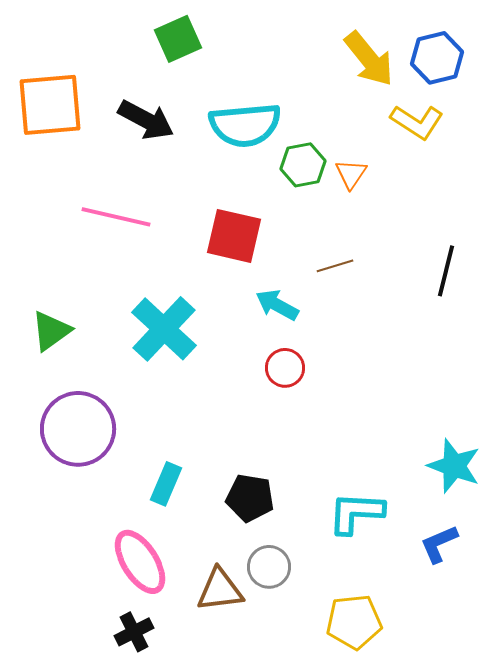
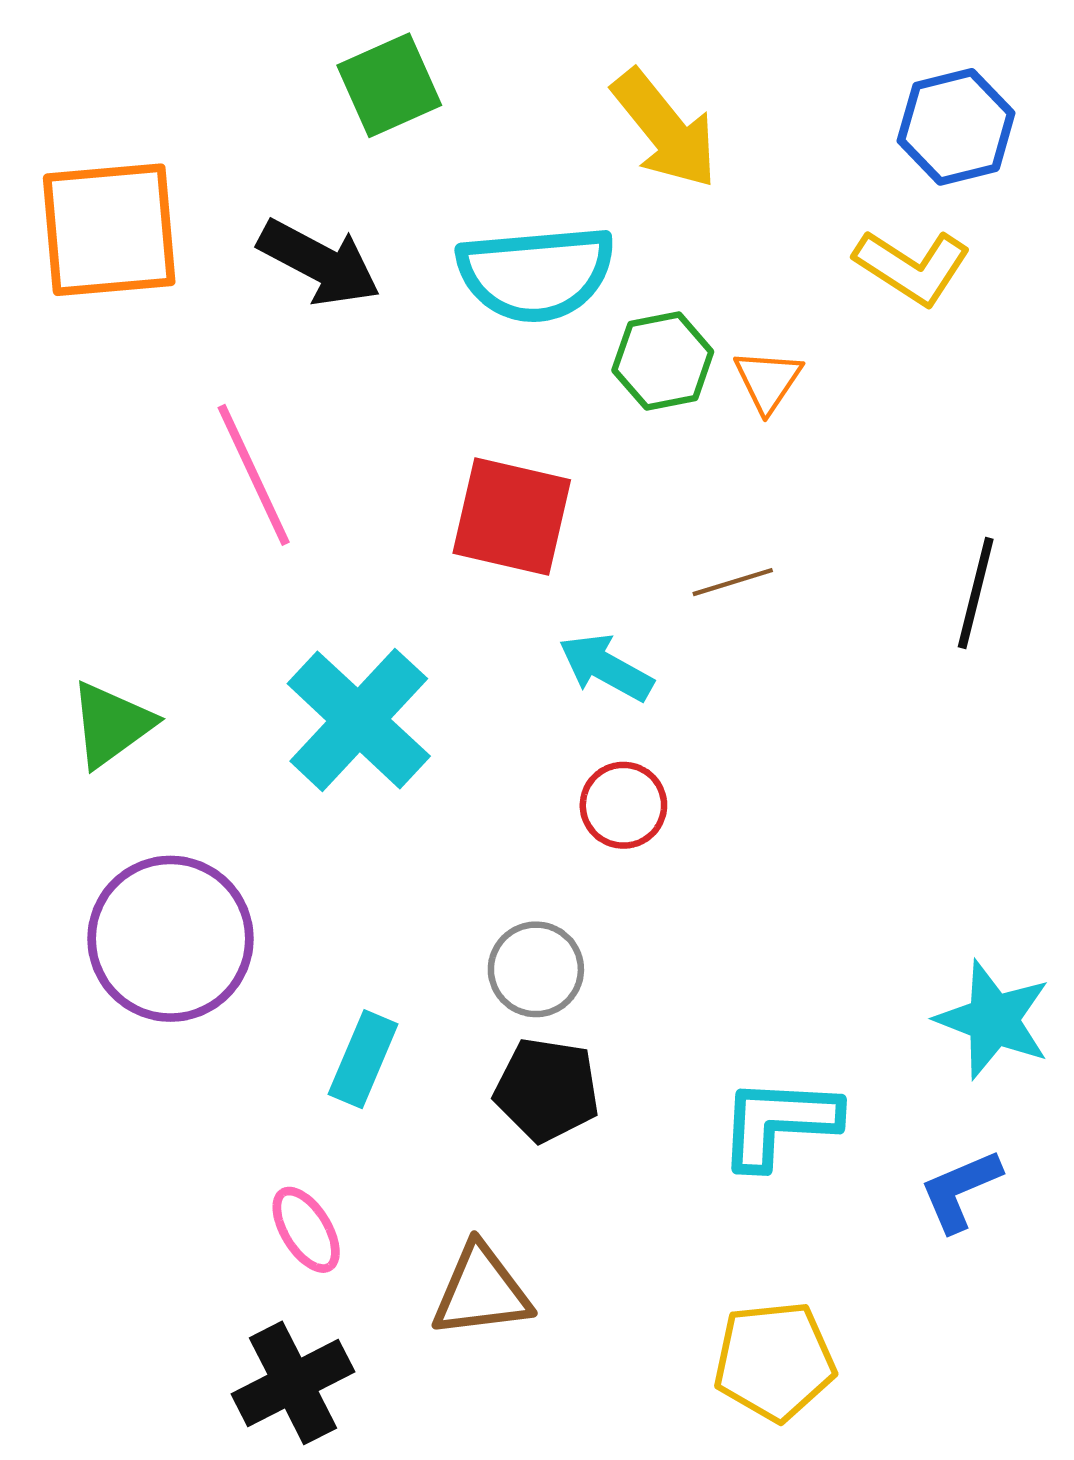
yellow arrow: (369, 59) -> (665, 129), moved
pink line: (116, 217) -> (254, 475), turned 52
pink ellipse: (140, 562) -> (306, 1230), size x0.6
gray circle: (269, 567) -> (536, 969), moved
black cross: (134, 632) -> (293, 1383), size x1.4

